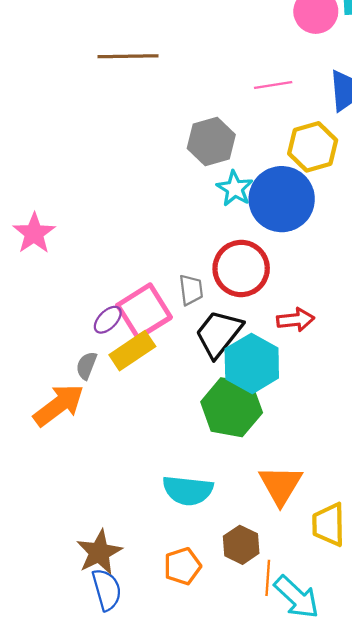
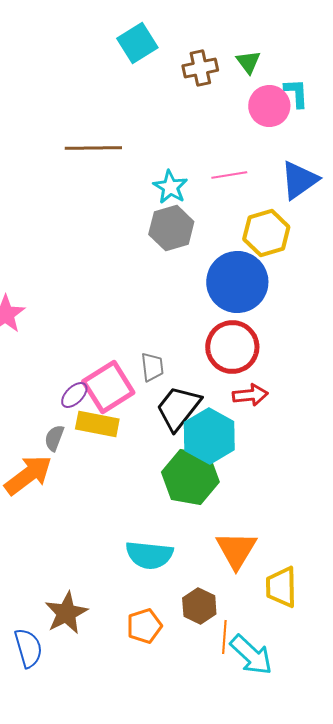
cyan star: (235, 188) -> (170, 187), moved
red circle: (241, 268) -> (232, 347), moved
yellow rectangle: (132, 351) -> (97, 424), turned 45
blue semicircle: (107, 590) -> (28, 648), moved

